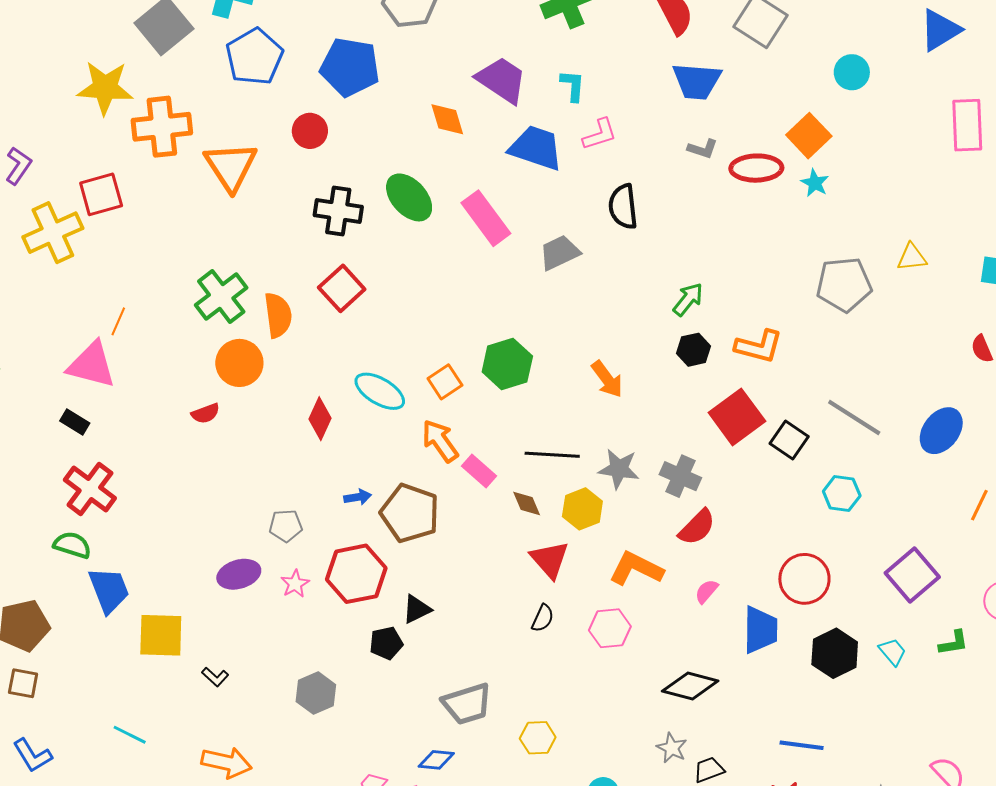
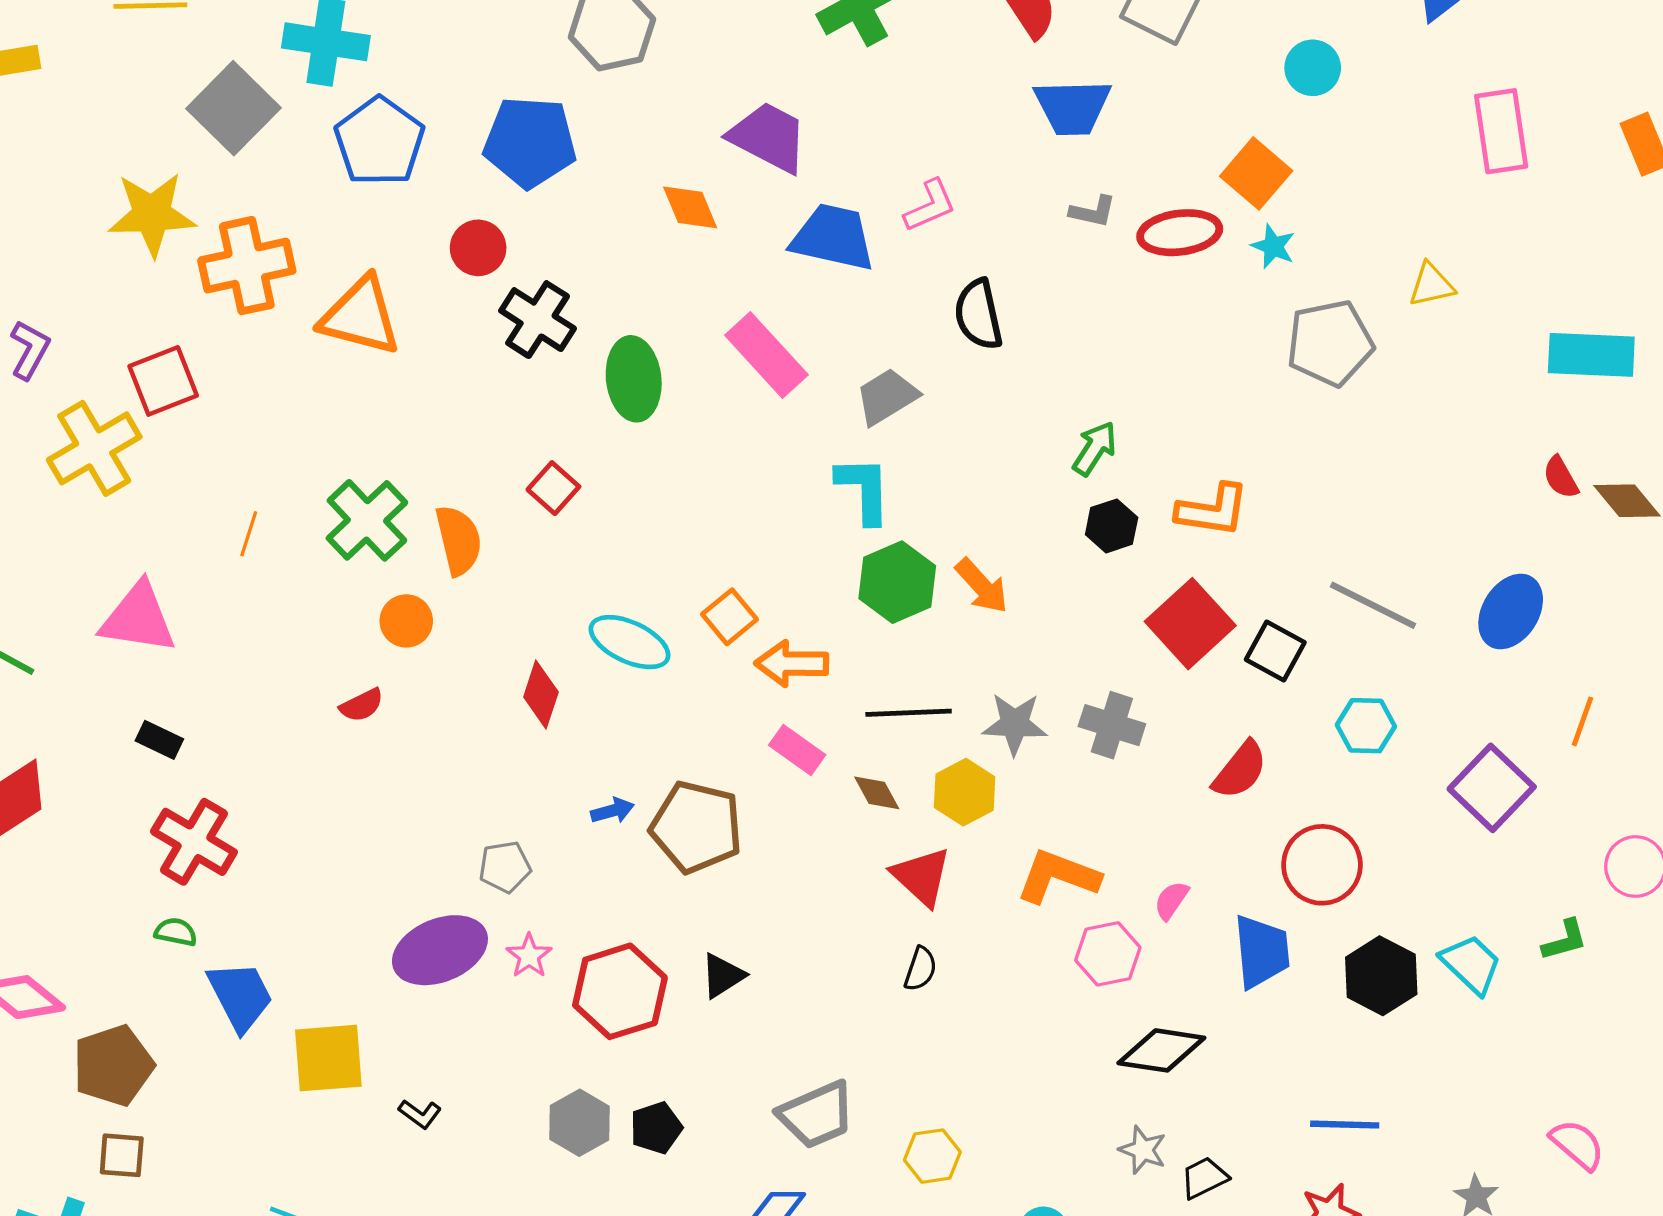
cyan L-shape: (573, 86) -> (864, 490), moved, size x1.4
orange triangle: (231, 166) -> (361, 316), turned -36
green ellipse: (409, 197) -> (634, 379), moved, turned 42
black cross: (338, 211) -> (538, 320), moved, turned 30
yellow triangle: (912, 257) -> (1431, 285), moved
gray pentagon: (844, 284) -> (1330, 343), moved
red square: (342, 288) -> (553, 488), size x0.7
orange line: (118, 321) -> (249, 534), moved
orange circle: (239, 363) -> (406, 621), size x0.7
green hexagon: (507, 364) -> (897, 582), moved
pink triangle: (91, 365) -> (138, 618), moved
orange arrow: (440, 441) -> (792, 664), moved, turned -48
red semicircle: (697, 527) -> (1240, 770), moved
green semicircle: (72, 545) -> (176, 932), size x0.7
purple ellipse: (239, 574) -> (440, 950), size x1.4
red hexagon: (356, 574) -> (620, 991), moved
purple square: (912, 575) -> (1492, 788), moved
pink hexagon: (610, 628) -> (1108, 954), moved
black pentagon: (386, 643) -> (656, 1128), moved
cyan trapezoid: (893, 652) -> (1471, 964), size x1.4

